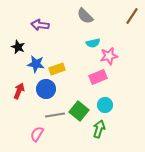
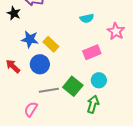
black star: (18, 47) -> (14, 13), moved
pink star: (109, 56) -> (116, 31), moved, turned -30
yellow rectangle: (57, 69) -> (51, 44), turned 63
red arrow: (19, 91) -> (13, 66), turned -70

